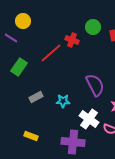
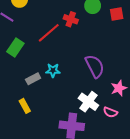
cyan star: (63, 101) -> (53, 70), moved
yellow rectangle: (31, 136) -> (25, 106), moved, turned 40

